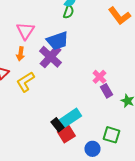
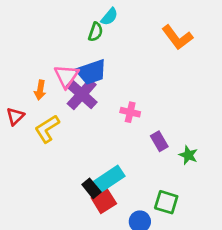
green semicircle: (68, 12) -> (96, 32), moved
pink triangle: (25, 31) -> (66, 76), moved
pink cross: (99, 77) -> (130, 112), moved, turned -32

